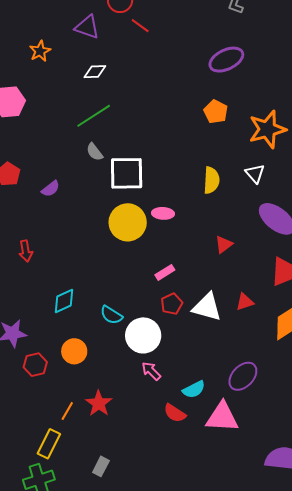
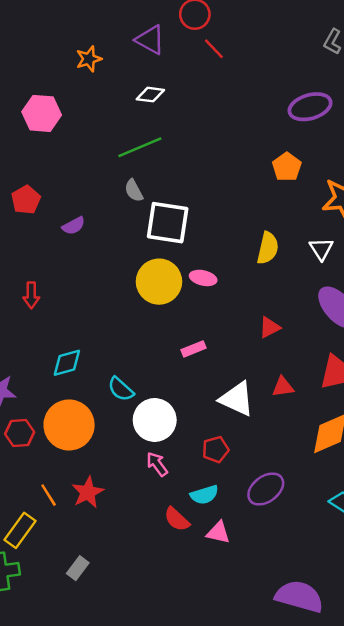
red triangle: (245, 302) -> (283, 387), moved
red pentagon: (172, 304) -> (216, 449), moved
orange circle: (74, 351) -> (69, 425), size x1.6
orange line: (67, 411) -> (49, 495), turned -72
pink triangle: (222, 417) -> (218, 532), moved, size x0.6

